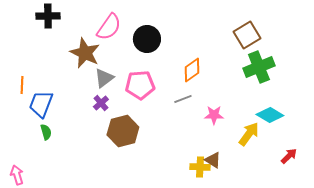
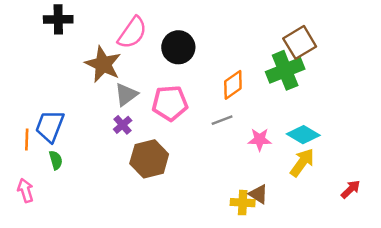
green cross: (259, 67) -> (285, 70), moved
orange line: (22, 85) -> (27, 139), moved
cyan diamond: (270, 115) -> (303, 135), moved
pink arrow: (17, 175) -> (25, 190), moved

